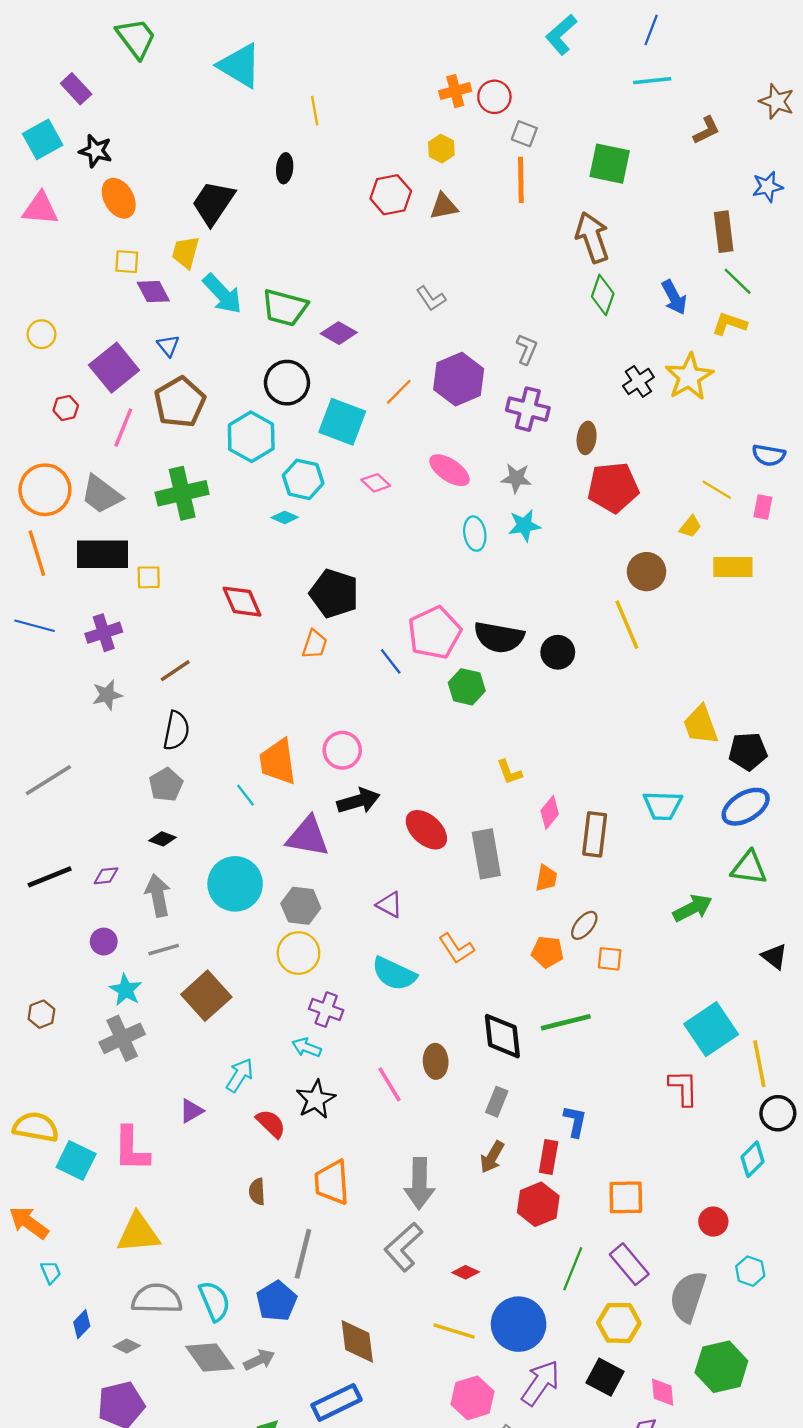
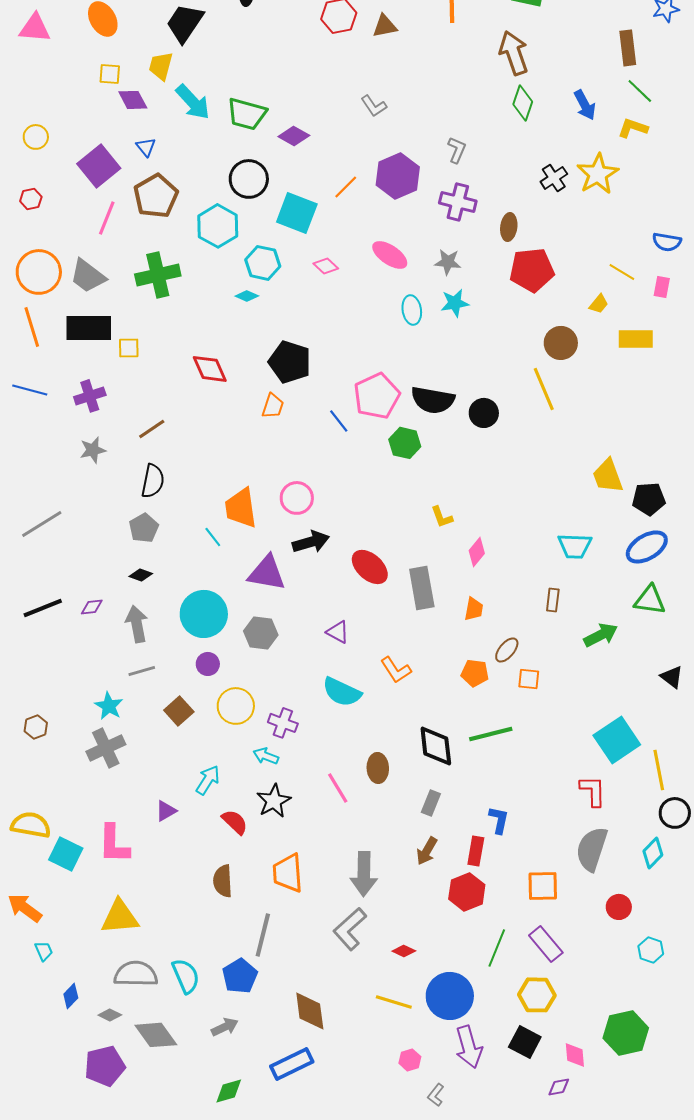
red hexagon: (66, 408) -> (31, 199), moved
brown rectangle: (595, 834) -> (553, 600), moved, size x0.6
purple circle: (104, 942) -> (208, 664), moved
yellow circle: (298, 953) -> (236, 706), moved
brown square: (206, 996) -> (179, 711), size x0.7
brown semicircle: (257, 1192) -> (223, 881), size x1.4
gray semicircle: (688, 1296) -> (592, 849), moved
gray diamond: (210, 1358) -> (156, 1035), moved
purple arrow: (540, 1383) -> (469, 1047), turned 129
pink hexagon: (472, 1398) -> (410, 1060), size x0.6

